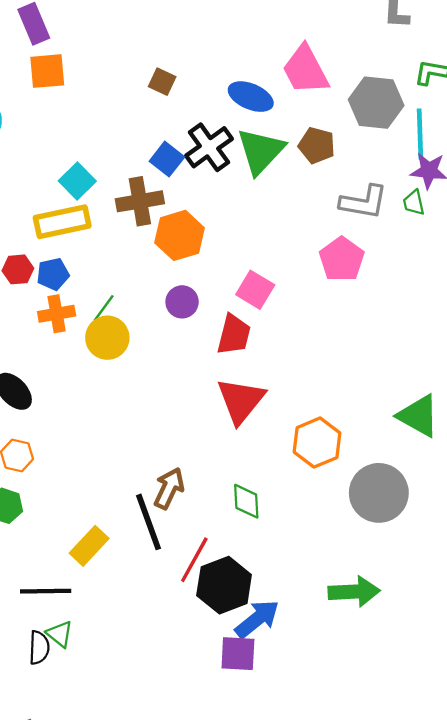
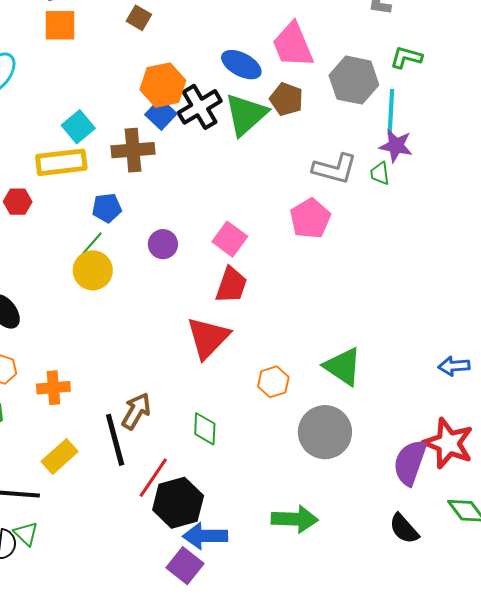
brown square: (162, 82) -> (139, 18), moved
brown pentagon: (317, 145) -> (286, 99), moved
orange hexagon: (180, 235) -> (163, 85), moved
blue pentagon: (53, 274) -> (107, 208), moved
orange cross: (57, 314) -> (53, 388), moved
red trapezoid: (234, 335) -> (231, 285), moved
green triangle: (418, 416) -> (343, 367), moved
orange hexagon: (317, 443) -> (273, 382), size x0.7
blue arrow: (257, 619) -> (205, 536), turned -147
purple square: (238, 654) -> (185, 566), turned 30

